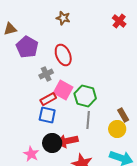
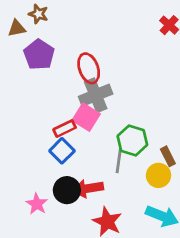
brown star: (63, 18) -> (38, 14), moved
gray cross: (46, 74) -> (96, 95), moved, size x1.6
green hexagon: (85, 96) -> (132, 140), moved
blue square: (47, 115) -> (62, 151), turned 30

